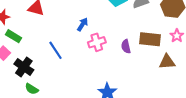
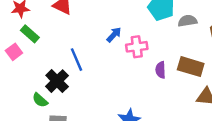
pink cross: (97, 42) -> (137, 47), moved
black cross: (24, 67) -> (57, 81), moved

